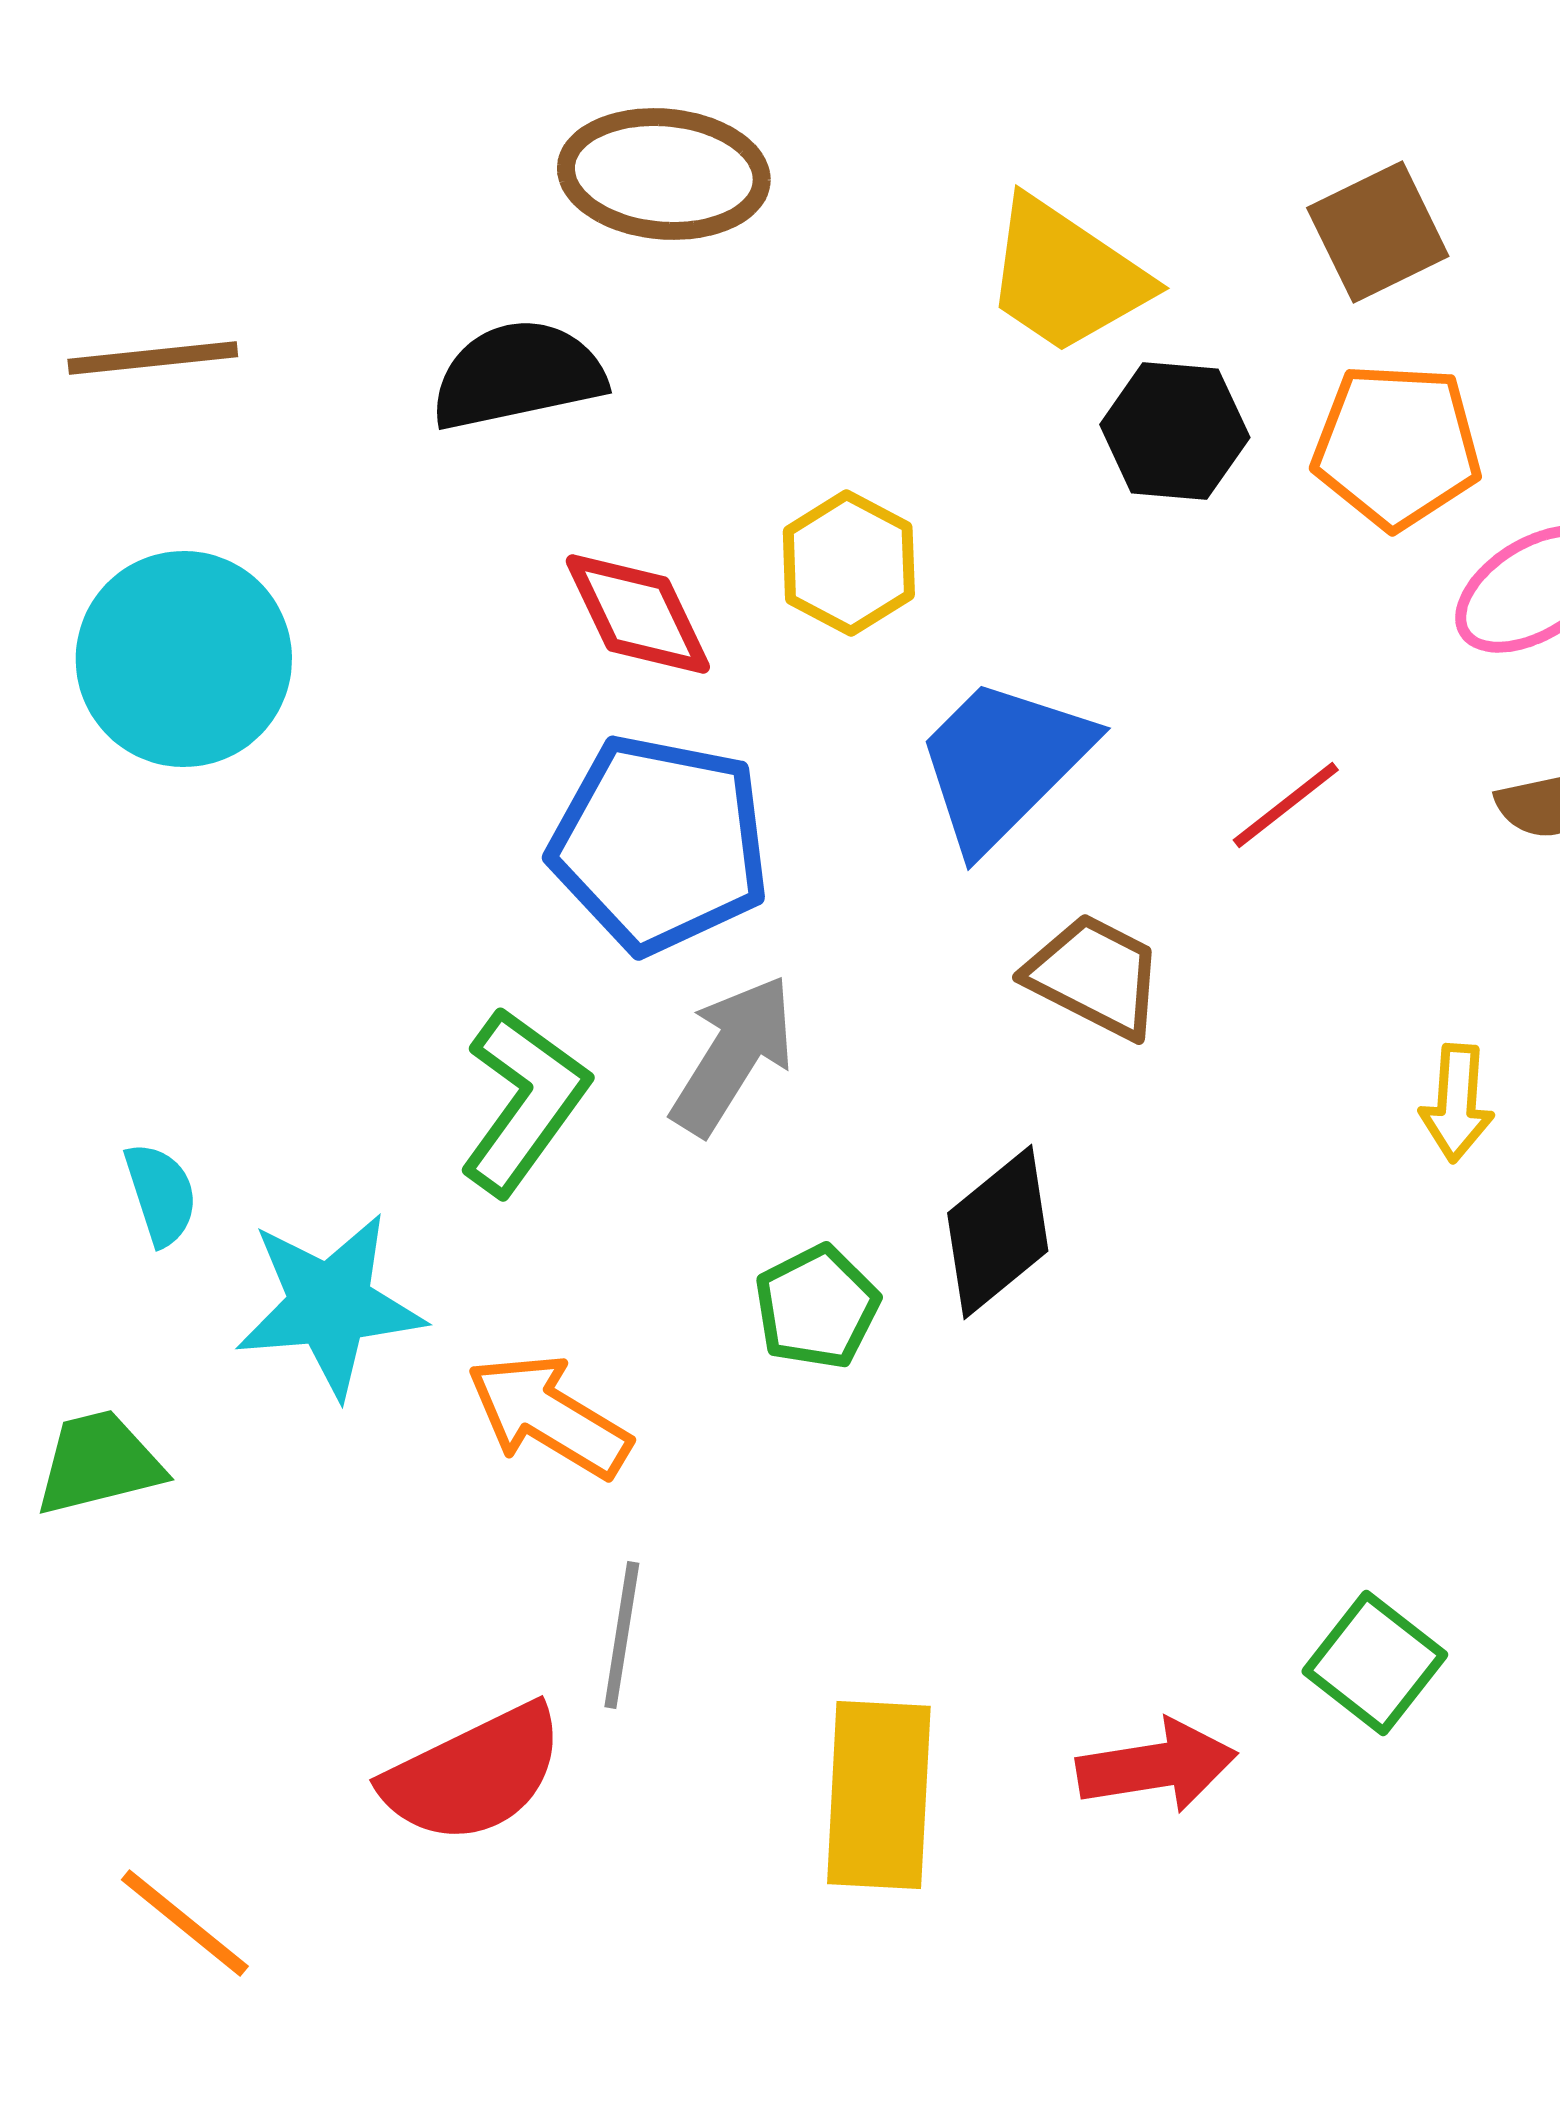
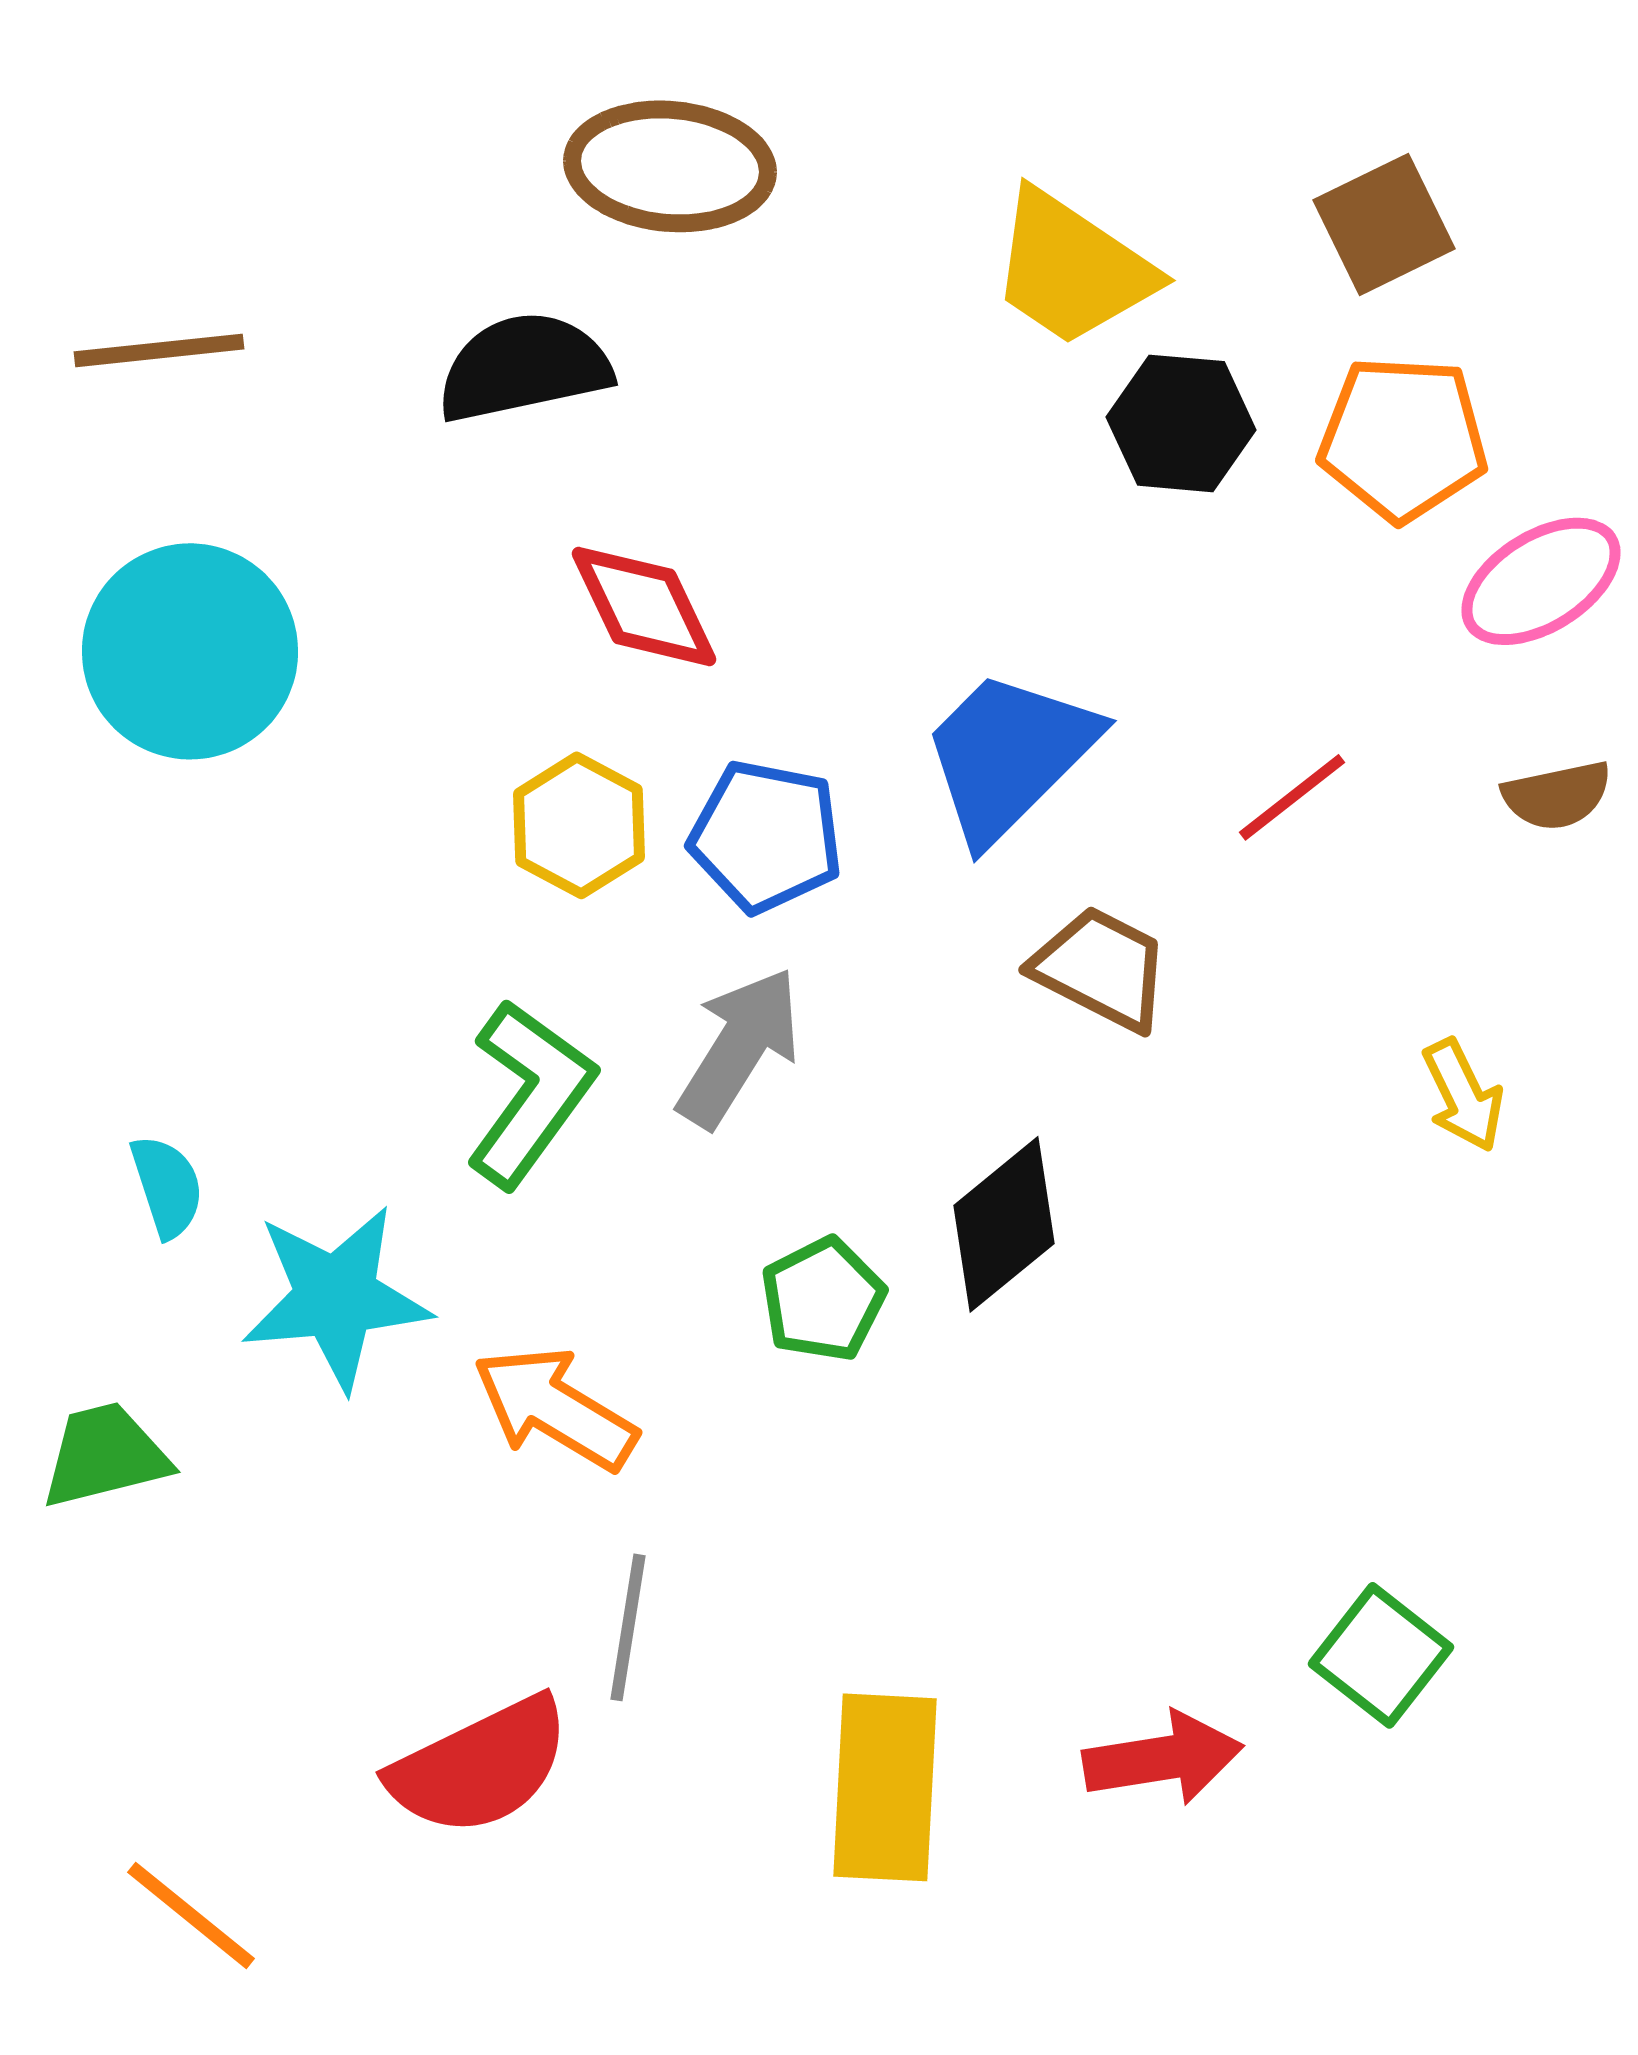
yellow hexagon: (849, 563) -> (579, 825), moved
blue pentagon: (660, 844) -> (766, 836), moved, size x0.7
yellow arrow: (1457, 1103) -> (1463, 1095), turned -30

